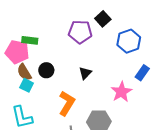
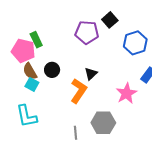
green rectangle: (30, 40) -> (36, 40), turned 56
orange L-shape: (67, 103) -> (79, 91), moved

